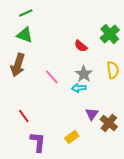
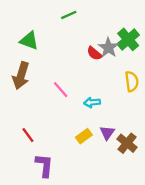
green line: (26, 13) -> (69, 15), moved
gray star: (84, 74) -> (108, 48), moved
yellow rectangle: (72, 137) -> (84, 136), moved

